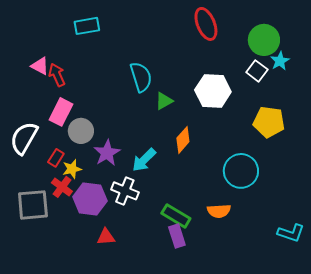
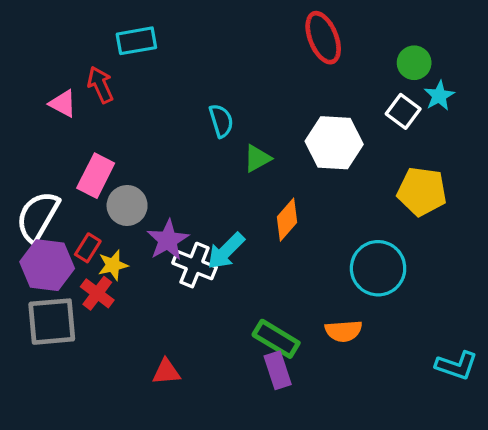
green circle: (264, 40) -> (414, 63), size x0.7
red arrow: (57, 75) -> (100, 85), moved
cyan semicircle: (141, 77) -> (221, 121), size x0.7
white cross: (125, 191) -> (195, 265), moved
purple hexagon: (90, 199) -> (47, 265), moved

